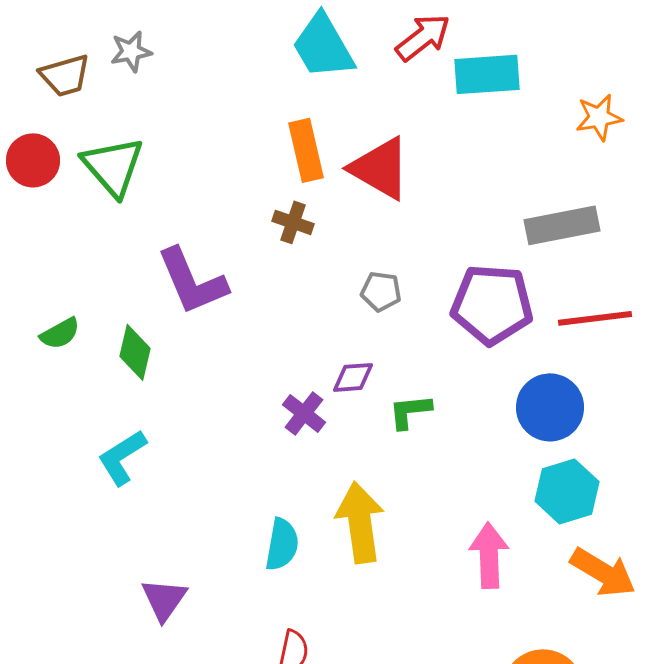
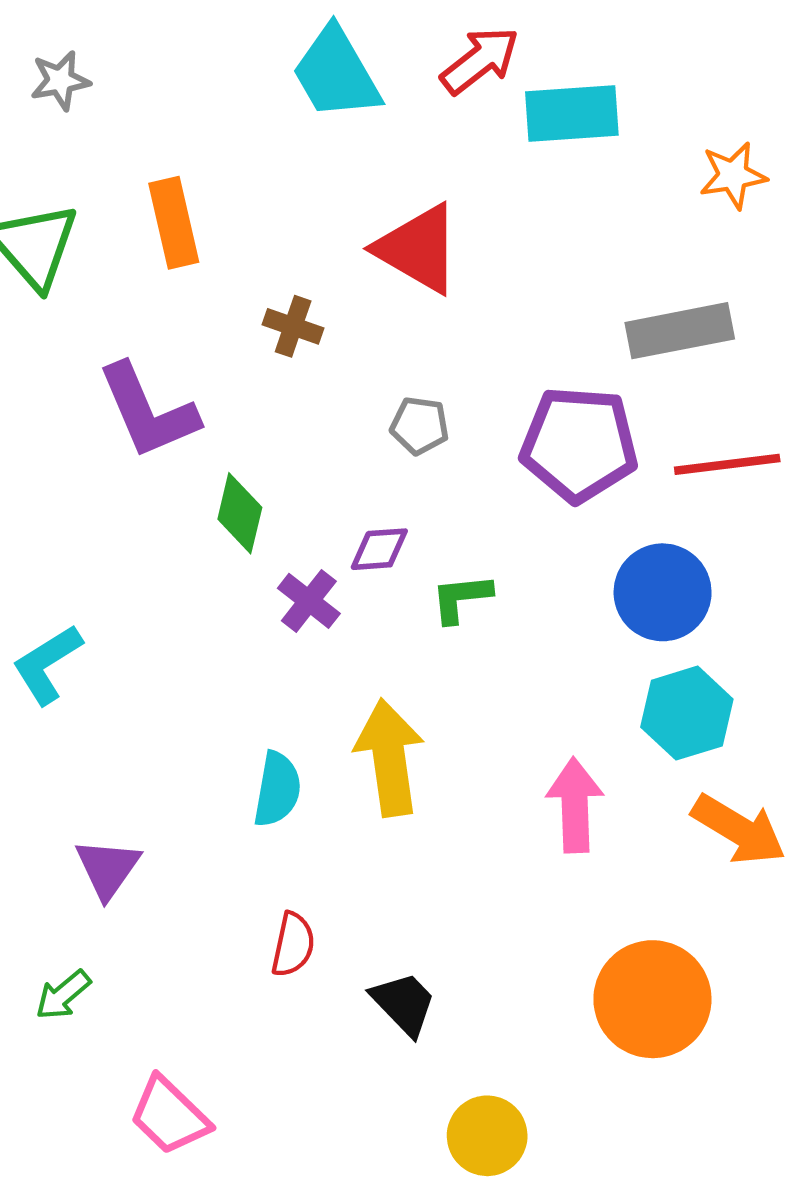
orange rectangle: (306, 150) -> (174, 223), moved
green diamond: (135, 352) -> (240, 513), moved

